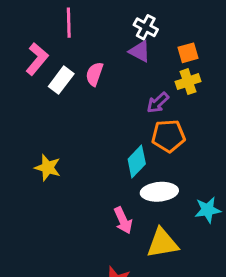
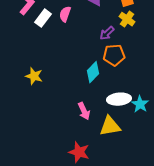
yellow cross: (188, 82) -> (127, 19), turned -35
white ellipse: (159, 192) -> (119, 99), moved
cyan star: (208, 210) -> (140, 104), turned -30

